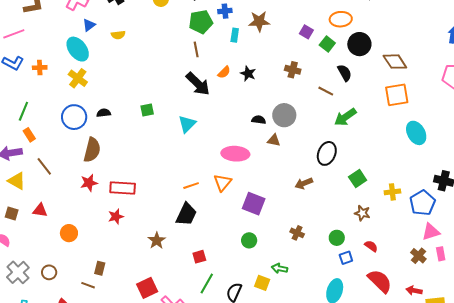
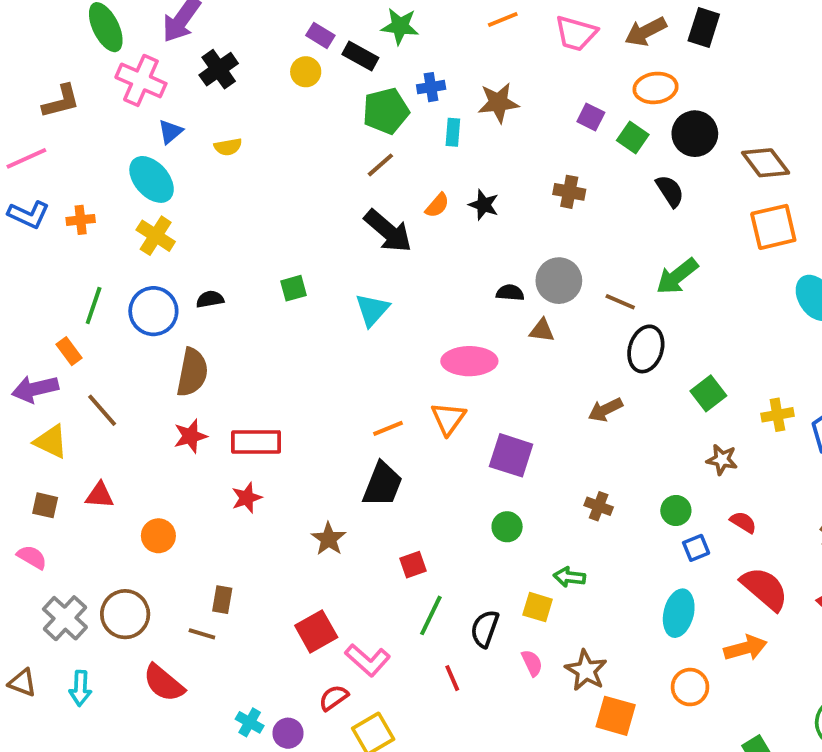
brown line: (196, 49) -> (380, 165), turned 63
brown line: (326, 91) -> (620, 302), moved
green line: (23, 111) -> (94, 305), moved
brown circle: (49, 272) -> (125, 614), size x1.6

